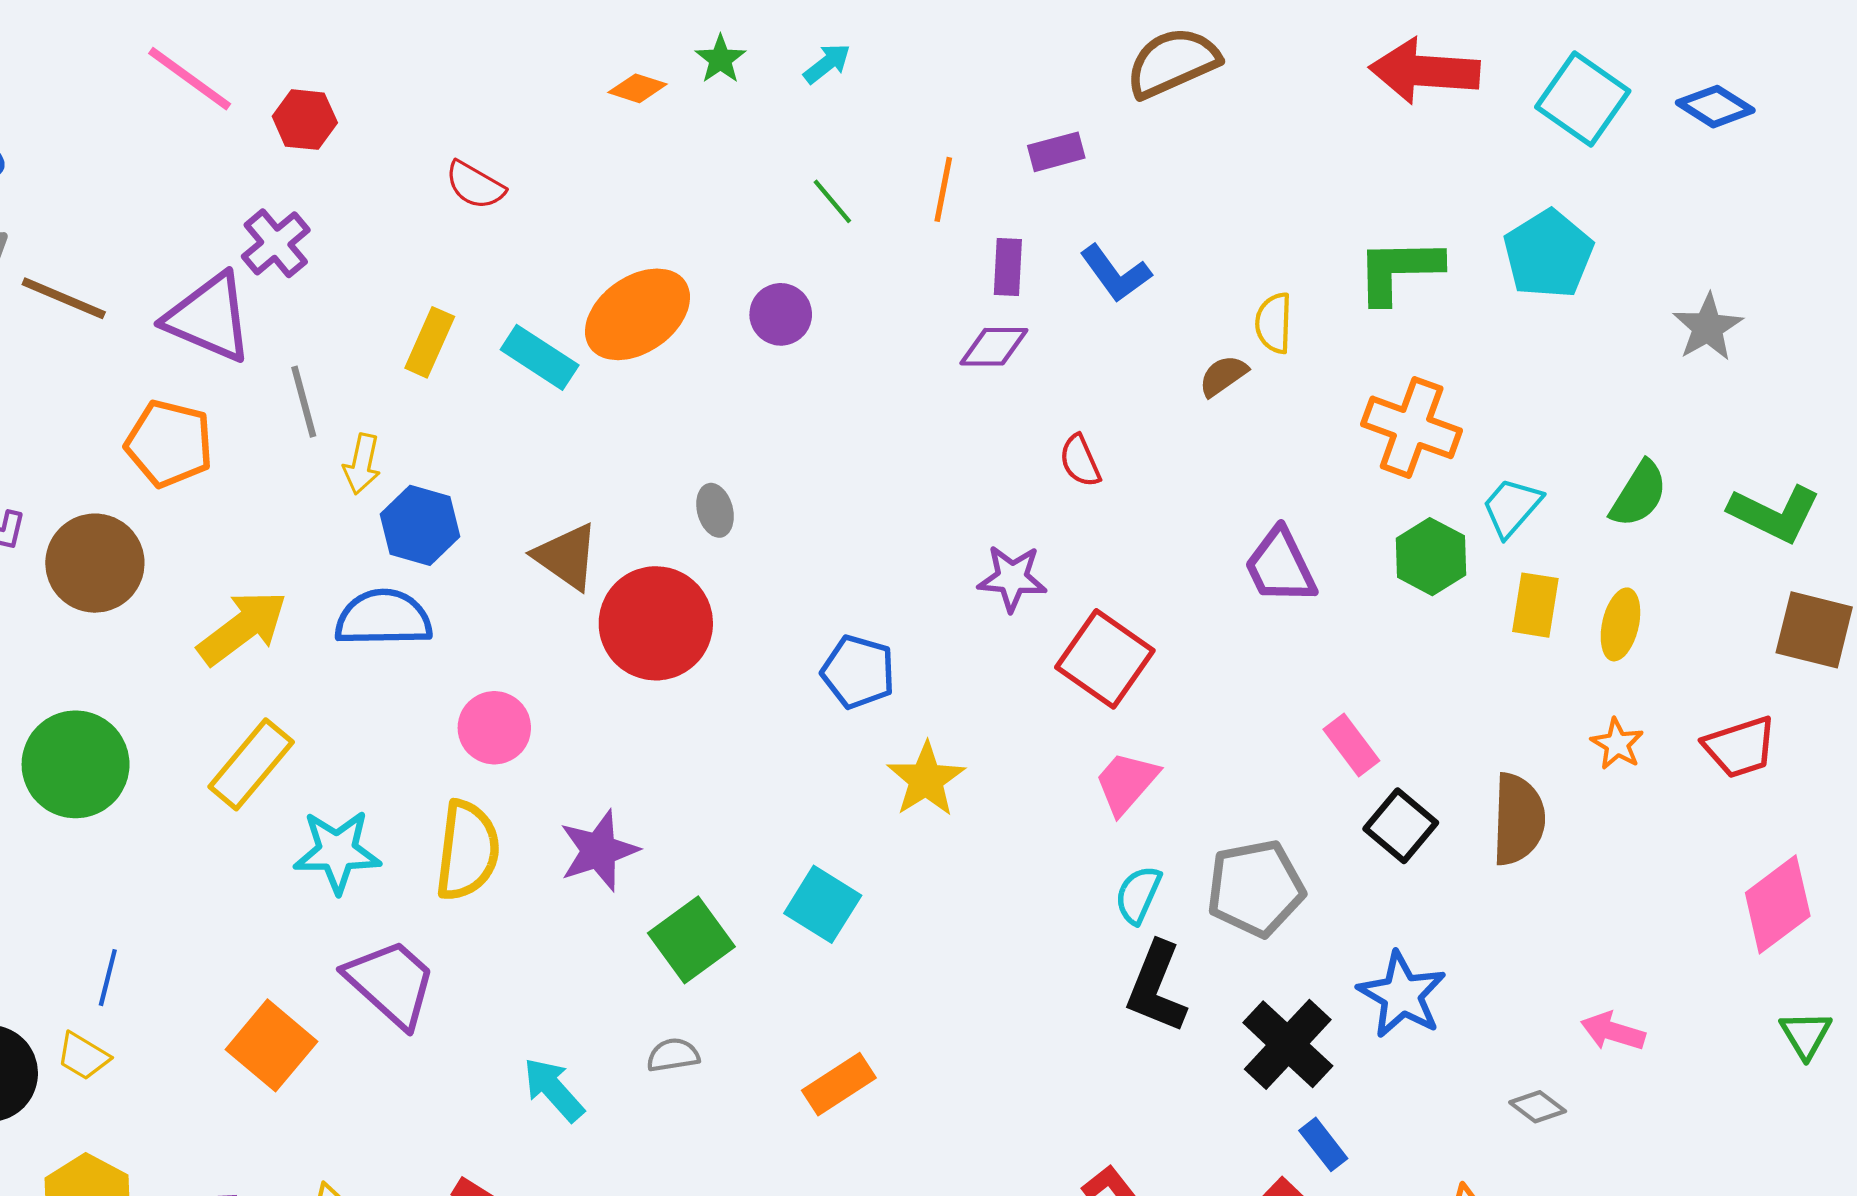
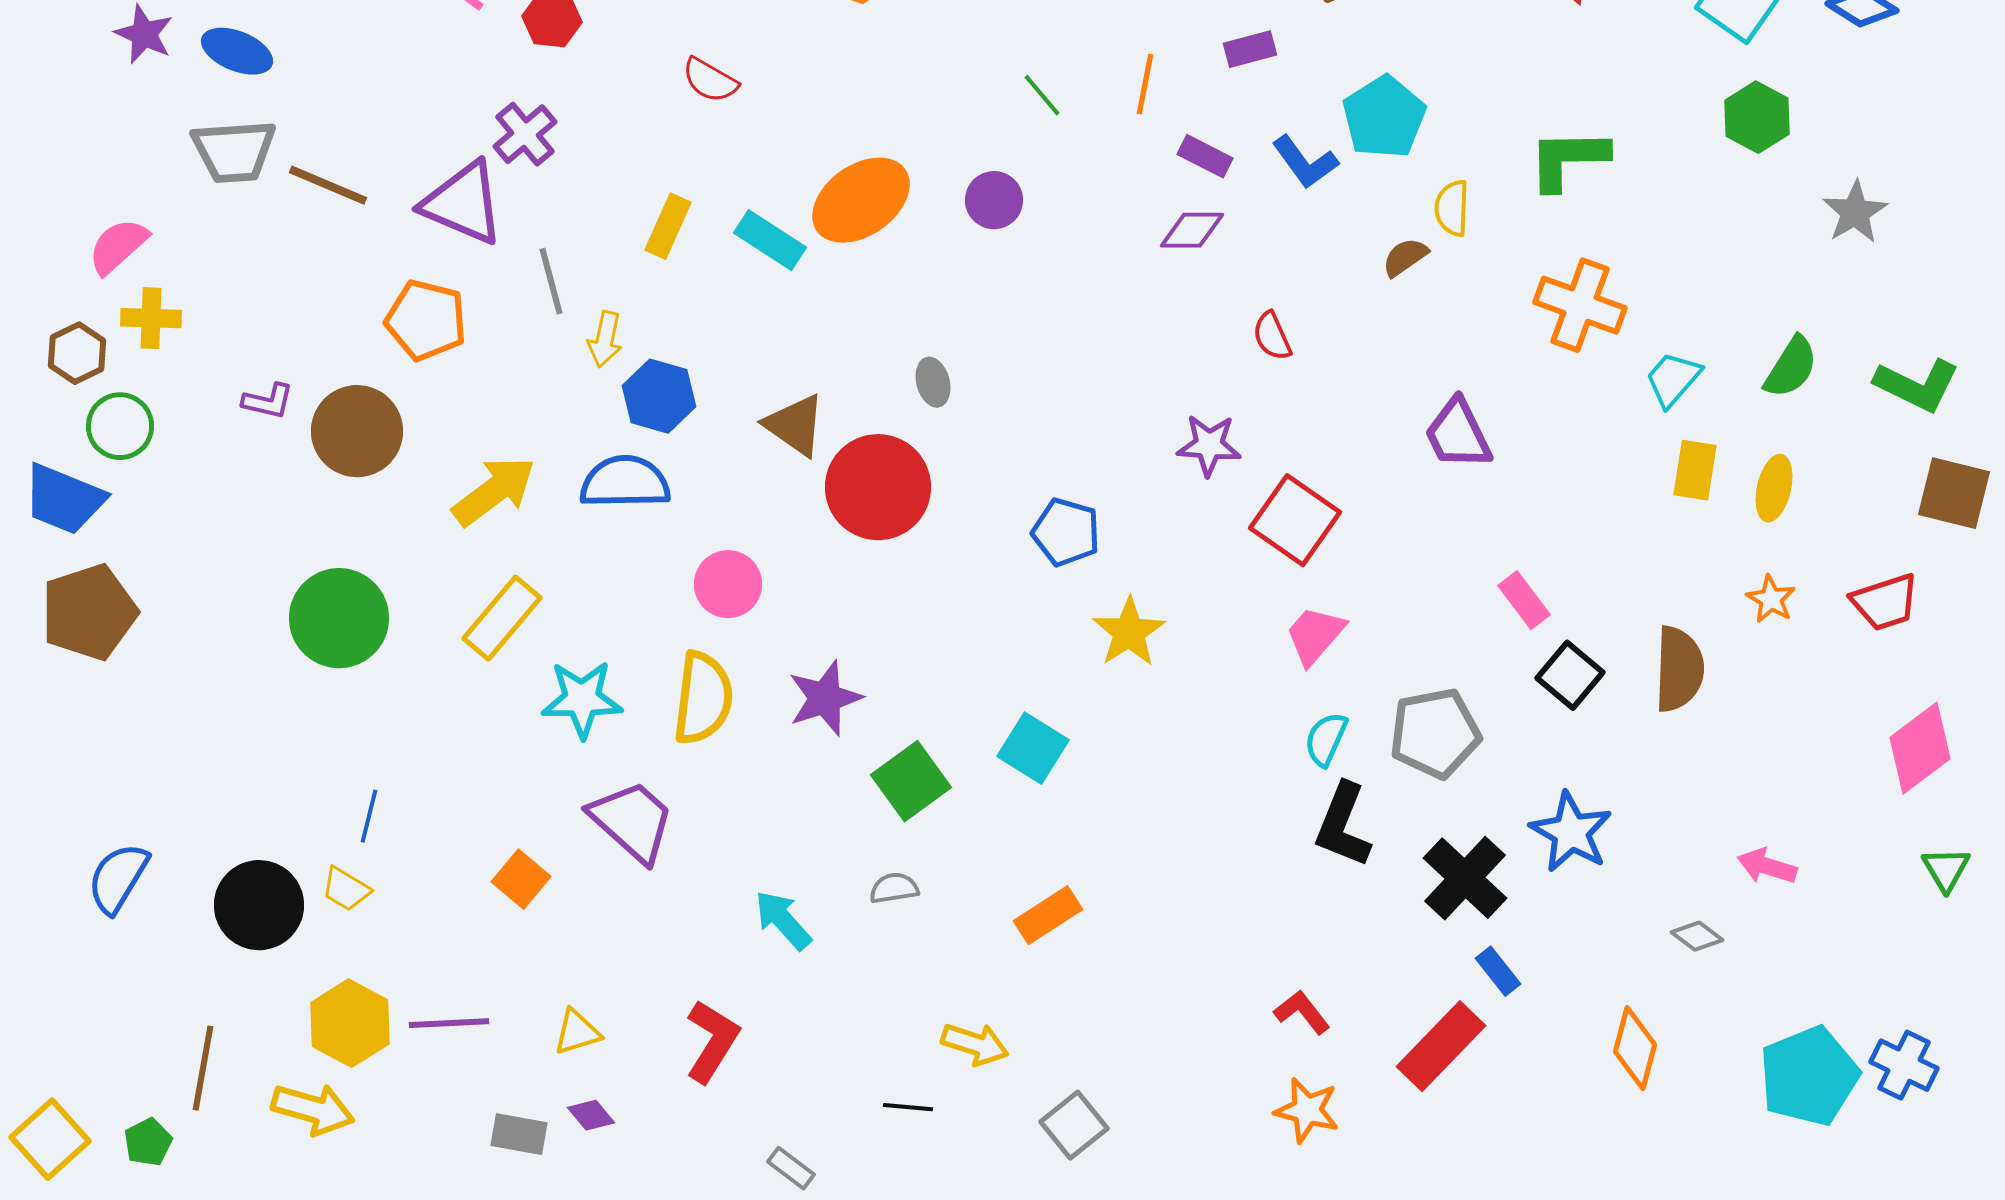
cyan pentagon: (1548, 254) -> (1384, 117), moved
purple rectangle: (1008, 267) -> (1205, 156), turned -66
green hexagon: (1431, 557) -> (1757, 117), moved
orange square: (271, 1045) -> (521, 879), size x0.7

